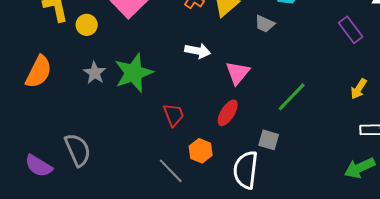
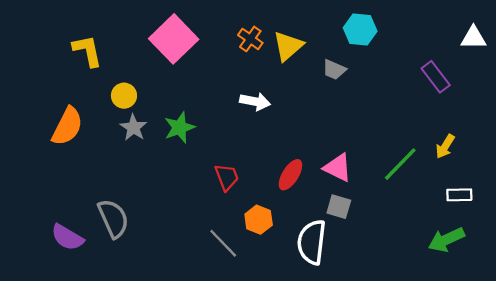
yellow circle: (87, 25) -> (124, 96), moved
green star: (134, 73) -> (179, 128), size x0.7
pink triangle: (238, 73) -> (338, 168), moved, turned -44
green line: (292, 97) -> (400, 164), moved

